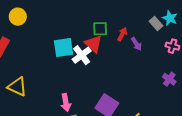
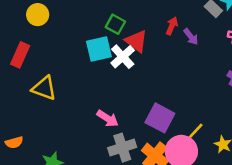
green square: (100, 29) -> (115, 24), moved, turned 35
yellow triangle: (17, 87) -> (44, 88), moved
pink arrow: (66, 103) -> (108, 118), turned -42

